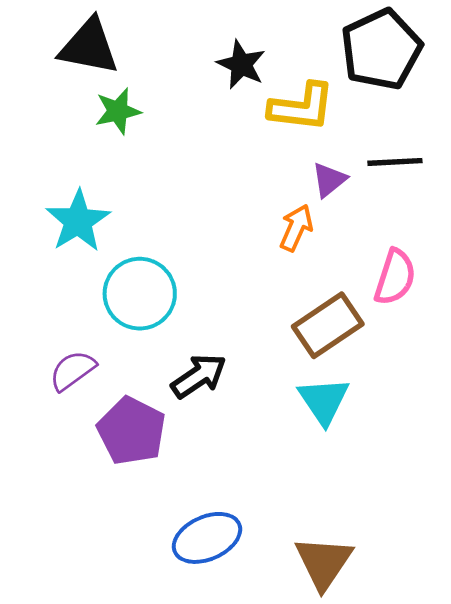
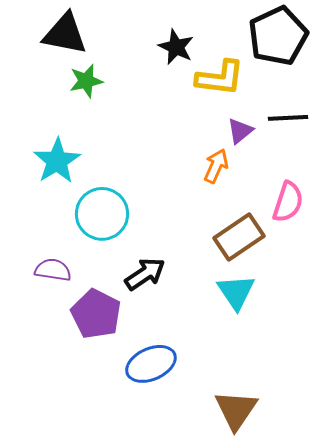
purple semicircle: (72, 371) -> (53, 270), turned 45
blue ellipse: (207, 538) -> (151, 364), moved

